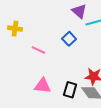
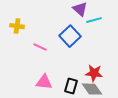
blue square: (69, 39) -> (70, 36), size x1.5

